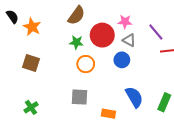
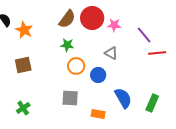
red circle: (102, 35) -> (92, 18), moved
gray triangle: (129, 40) -> (111, 53), moved
blue circle: (122, 60) -> (98, 75), moved
brown square: (31, 63) -> (23, 65), turned -30

